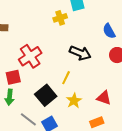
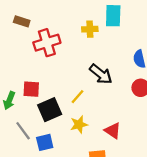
red cross: (30, 56) -> (47, 43), moved
red square: (13, 77) -> (31, 89), moved

